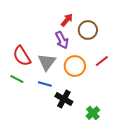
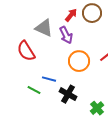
brown circle: (88, 30) -> (92, 13), moved
gray triangle: (47, 62) -> (44, 28), moved, turned -42
green line: (17, 79) -> (34, 90), moved

